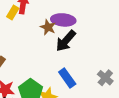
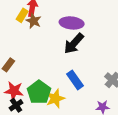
brown star: (48, 27) -> (34, 21), moved

